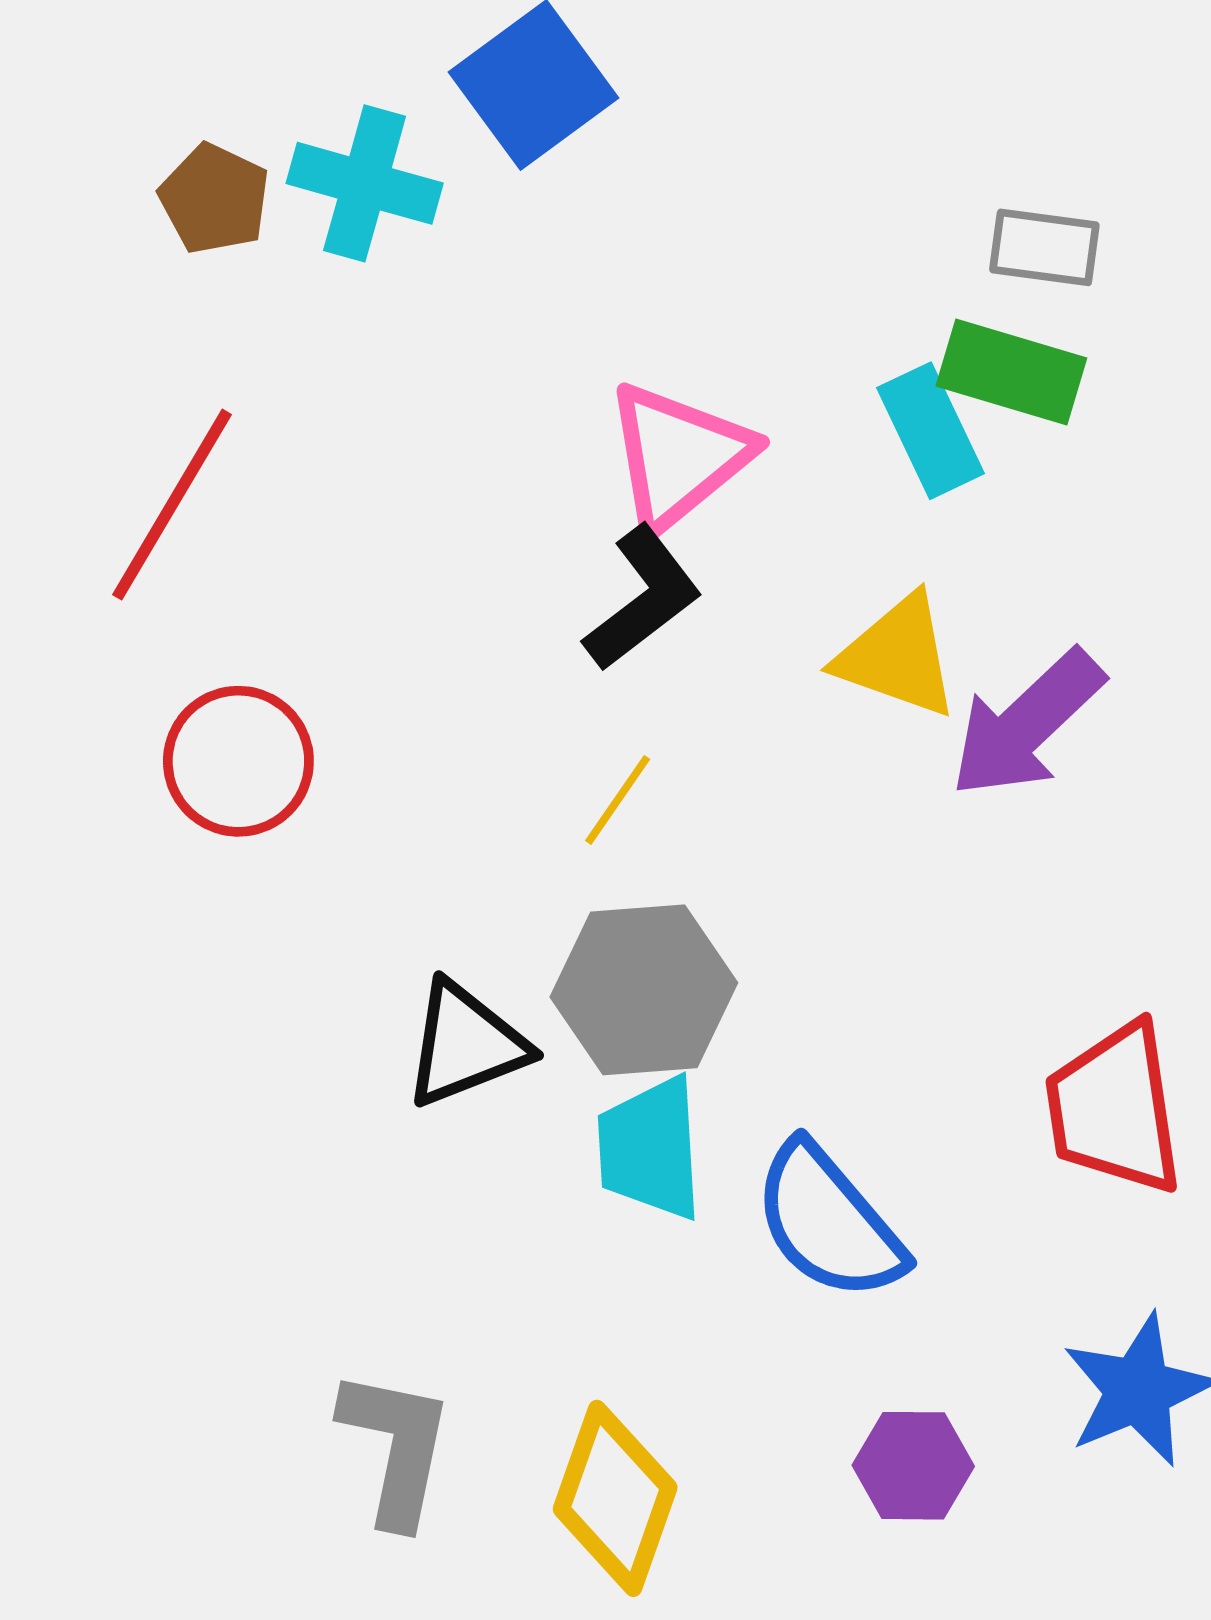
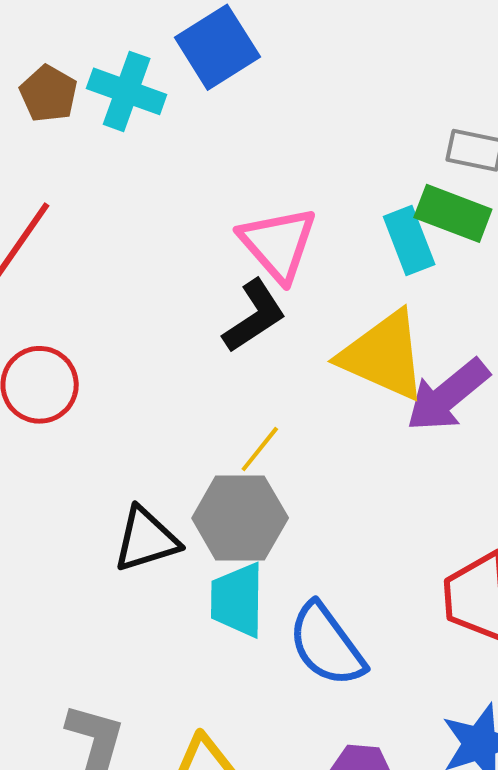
pink triangle: (678, 456) -> (278, 244), turned -36
yellow triangle: (897, 656) -> (383, 356), size x1.4
yellow line: (618, 800) -> (260, 449), moved

